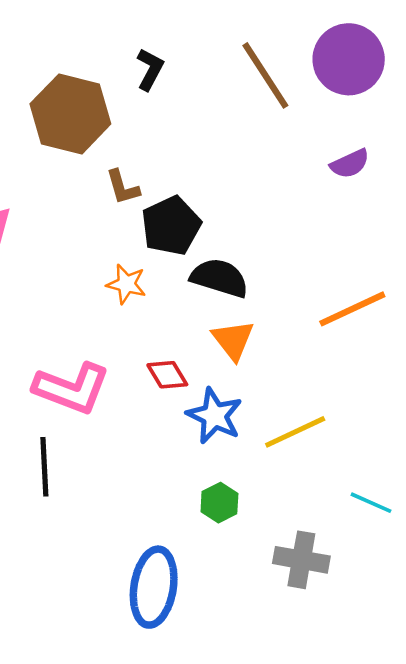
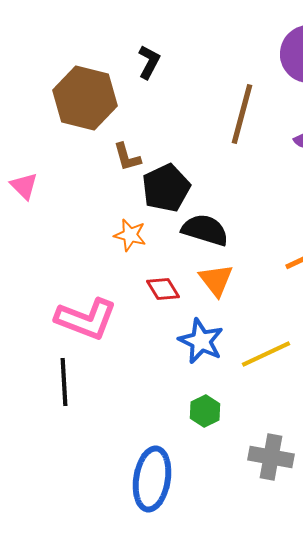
brown line: (265, 75) -> (242, 114), moved, turned 48
red diamond: (167, 375) -> (163, 289), moved

